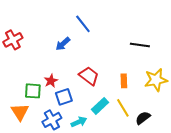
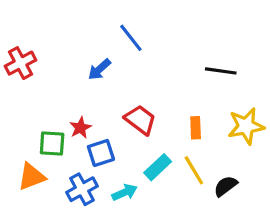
orange triangle: (20, 112) -> (32, 177), turned 42

